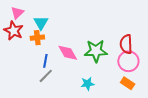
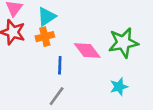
cyan triangle: (41, 23) -> (47, 17), turned 35
gray line: (46, 76) -> (57, 96), moved

